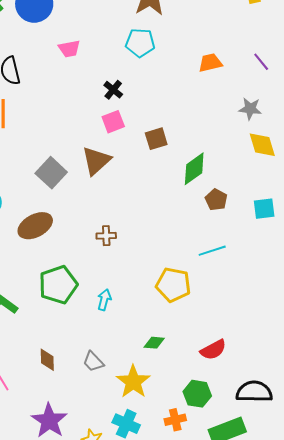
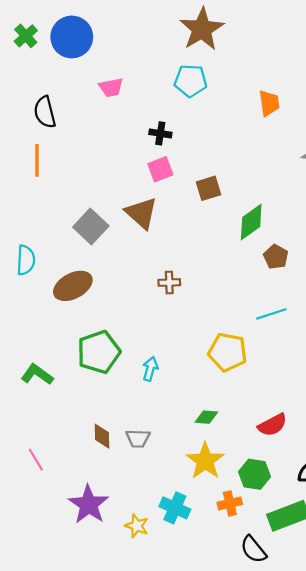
orange trapezoid: (210, 63) -> (269, 103), turned 95
black cross: (113, 90) -> (160, 133), turned -30
brown triangle: (96, 161) -> (141, 213), turned -36
brown cross: (106, 236) -> (169, 283), moved
brown diamond: (47, 360) -> (102, 436), moved
gray trapezoid: (93, 362) -> (138, 438), turned -45
yellow star: (133, 382) -> (205, 461), moved

